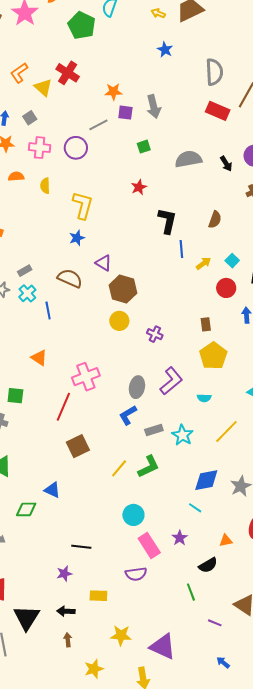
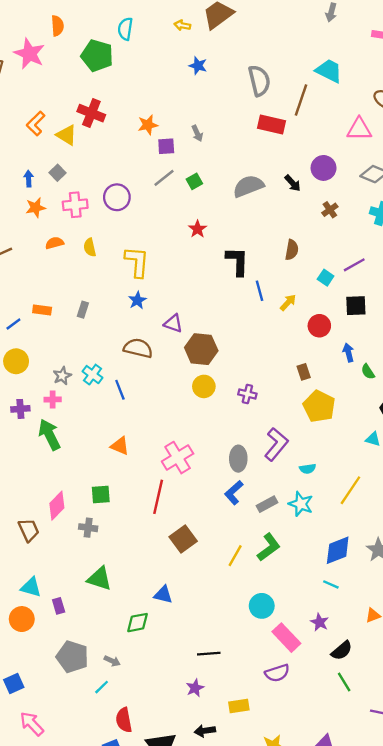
gray arrow: (154, 107) -> (197, 133), size x0.6
gray line: (98, 125) -> (164, 178), moved
cyan square: (232, 261) -> (326, 278), moved
gray rectangle: (25, 271) -> (83, 310), moved, turned -32
cyan semicircle: (204, 398) -> (308, 469), moved
black semicircle: (208, 565) -> (342, 651), moved

